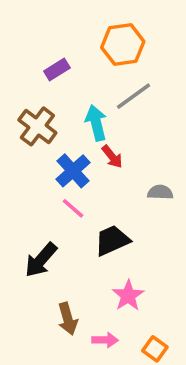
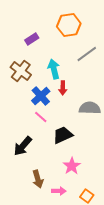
gray line: (134, 96) -> (87, 54), moved
red arrow: (112, 157) -> (63, 88), turned 40
gray semicircle: (160, 192) -> (90, 108), size x1.5

